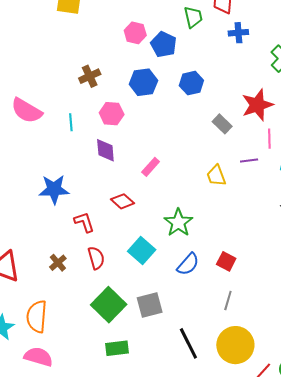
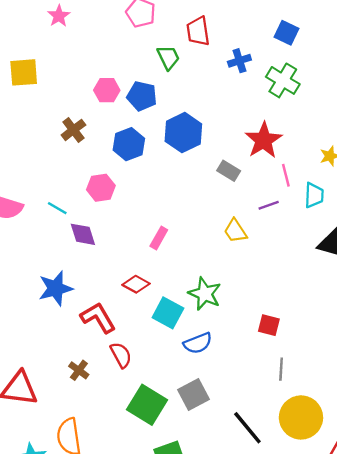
blue cross: (238, 33) -> (239, 61), moved
brown cross: (90, 76) -> (73, 130), moved
blue hexagon: (191, 83) -> (183, 133), size x1.4
cyan line: (71, 122) -> (57, 208), turned -42
purple diamond: (105, 150) -> (83, 234), moved
red L-shape: (84, 222) -> (98, 318), size x1.4
cyan square: (142, 251) -> (168, 313), moved
blue semicircle: (188, 264) -> (198, 343), moved, turned 40

